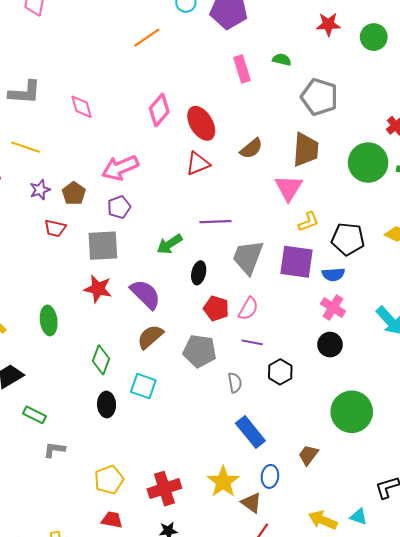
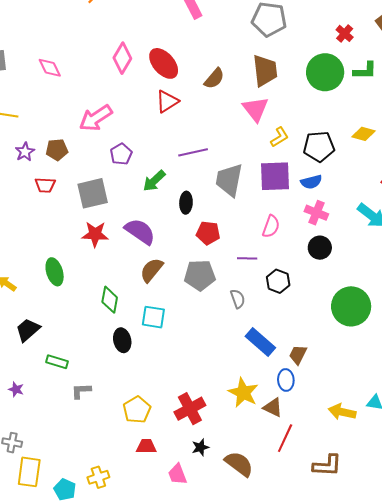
brown pentagon: (74, 193) -> (57, 150), turned -30
purple pentagon: (119, 207) -> (121, 154), moved
pink semicircle: (248, 309) -> (271, 226), moved
brown trapezoid: (308, 455) -> (298, 355), moved

